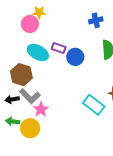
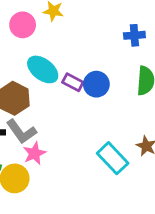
pink circle: (30, 24) -> (23, 25), moved
purple rectangle: (59, 48) -> (73, 82), moved

